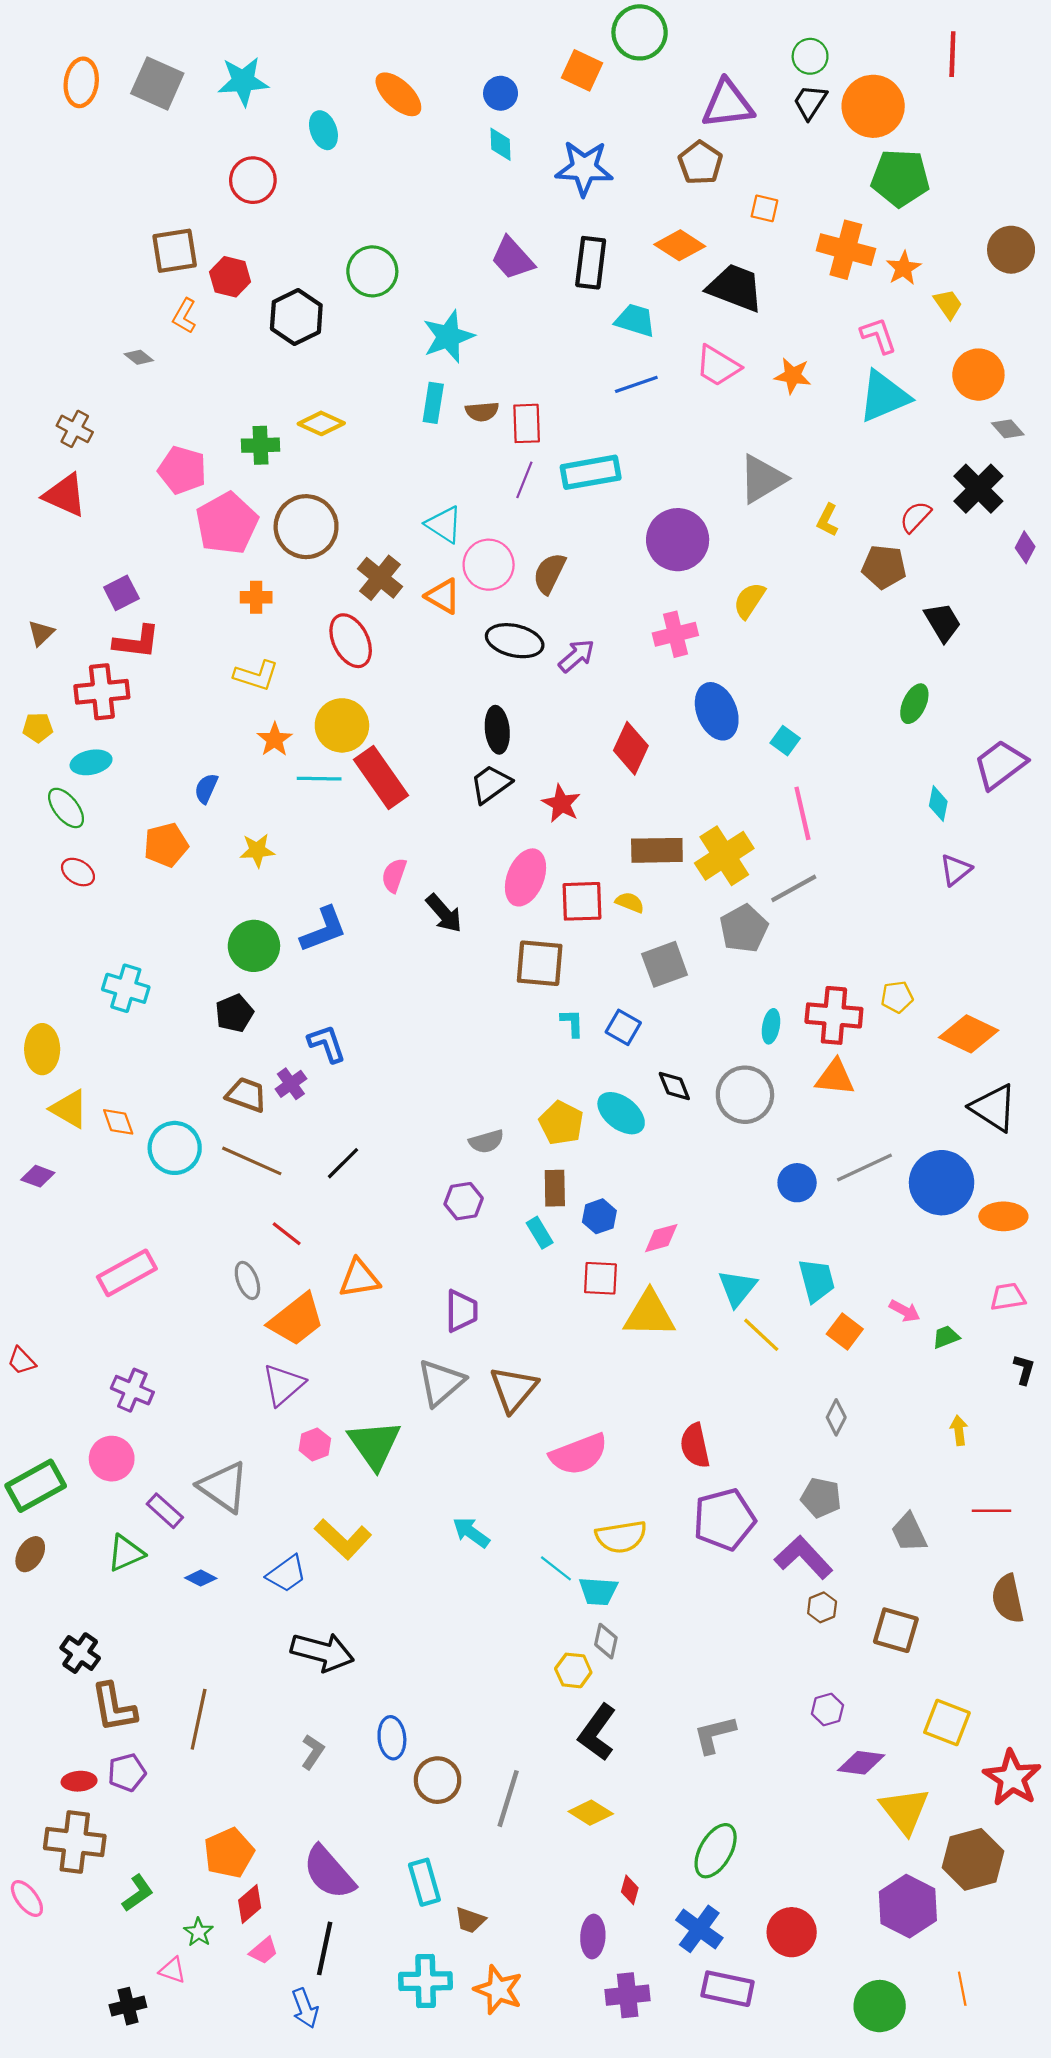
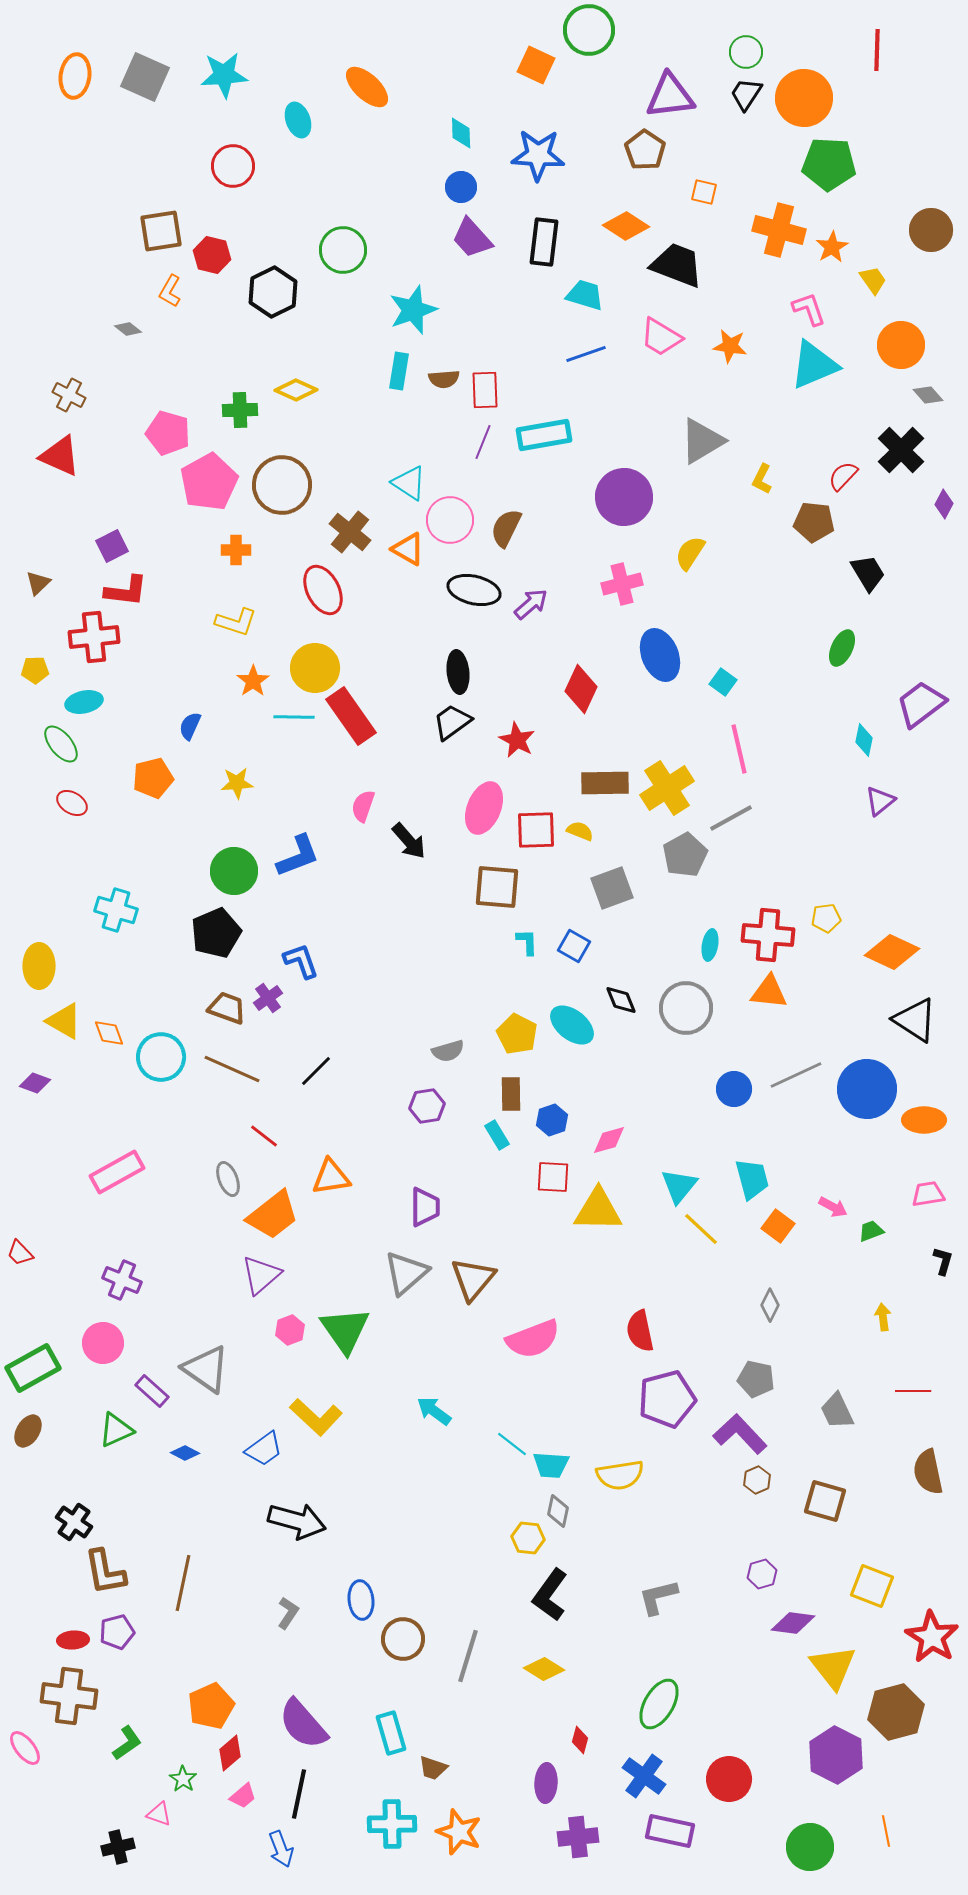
blue circle: (501, 93) -> (461, 187), moved
black pentagon: (234, 1013) -> (216, 933), size x1.4
yellow semicircle: (621, 1537) -> (620, 1475), moved

